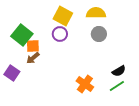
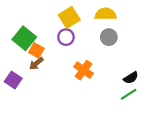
yellow square: (63, 16) -> (69, 17), turned 30
orange square: (33, 46) -> (36, 50), turned 32
orange cross: (85, 84) -> (84, 70), moved

